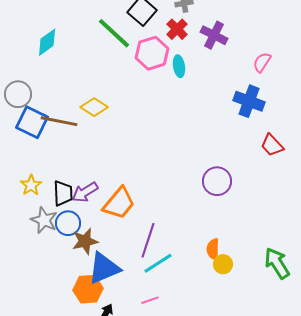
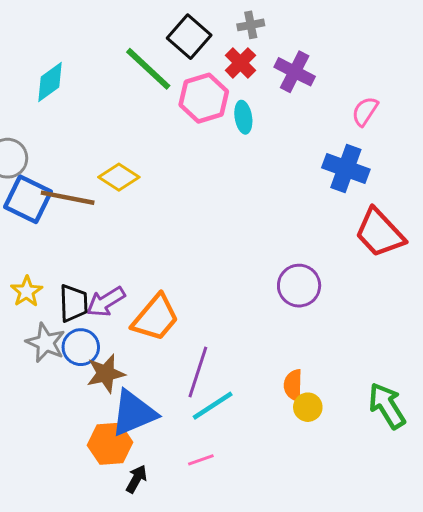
red trapezoid: (272, 145) -> (380, 233), size x1.5

